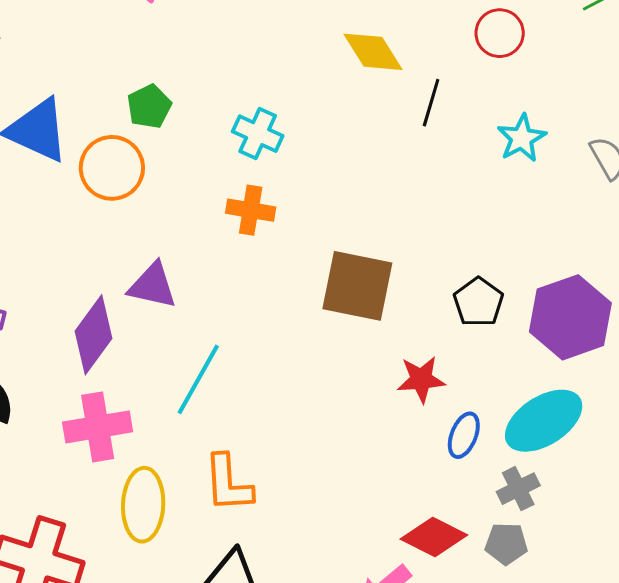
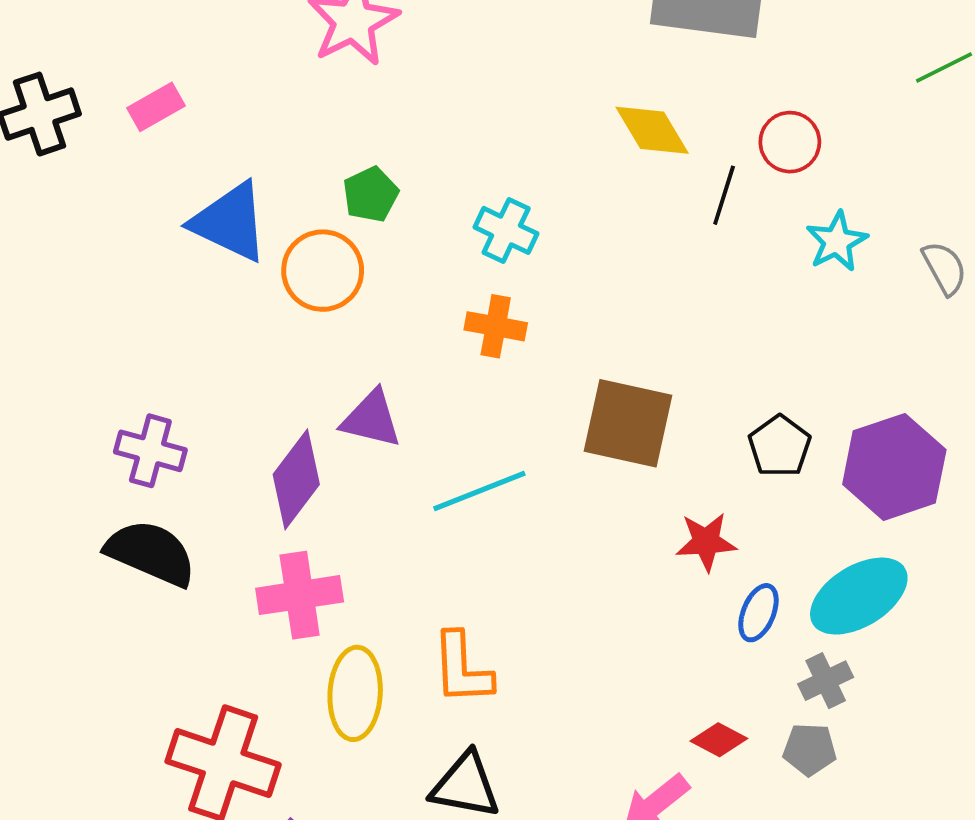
red circle: (500, 33) -> (790, 142), moved
cyan line: (198, 379) -> (479, 491), moved, turned 38
red diamond: (434, 537) -> (719, 740), size x0.7

